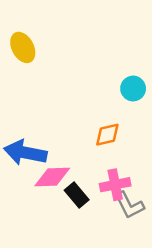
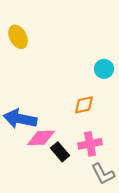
gray L-shape: (129, 205) -> (103, 174), moved

